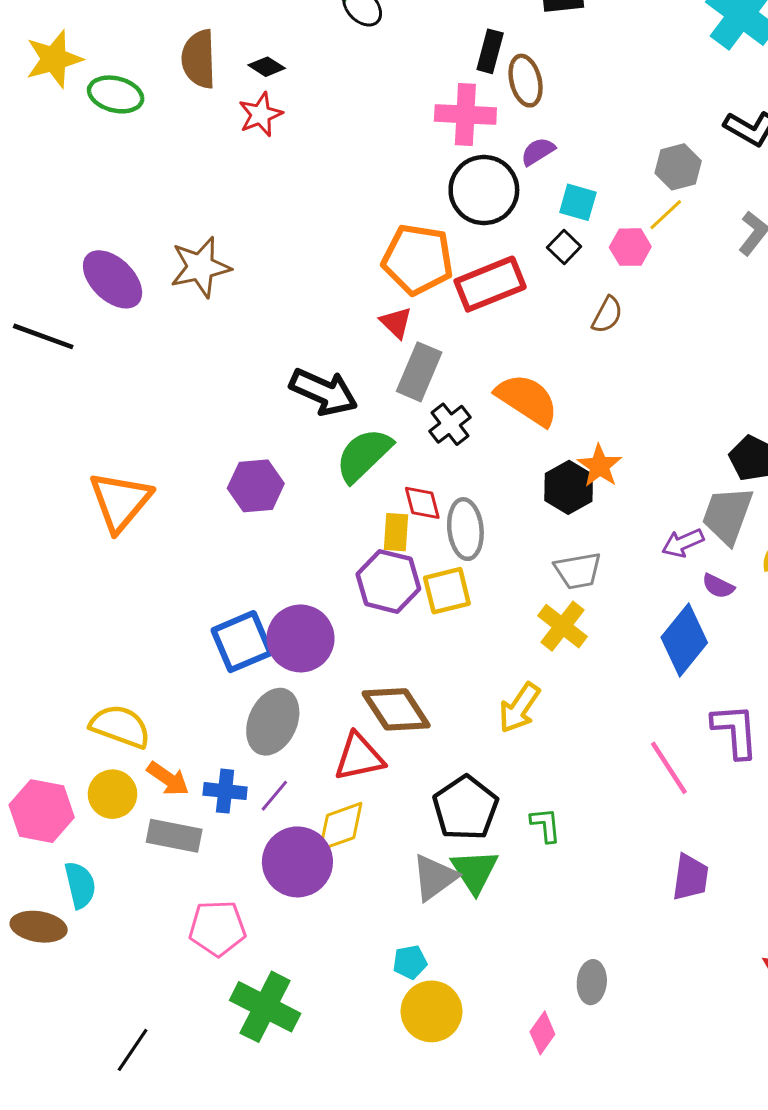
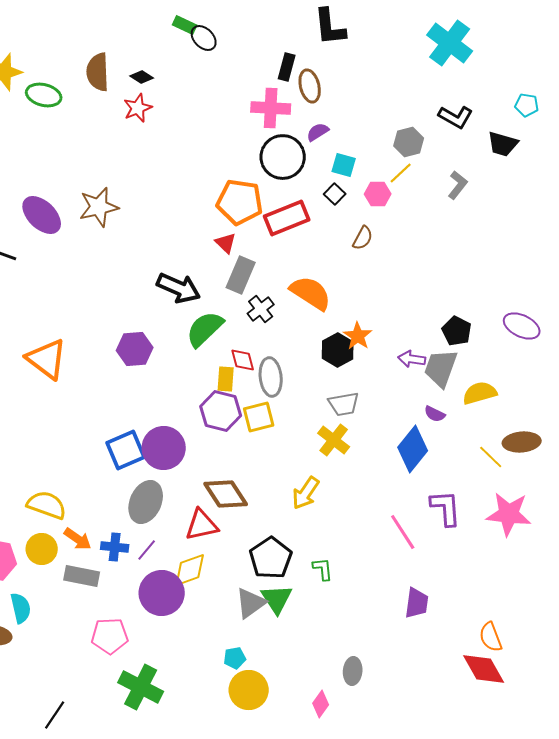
orange triangle: (120, 501) -> (47, 359), turned -33
purple arrow: (683, 543) -> (412, 359), moved, turned 32

